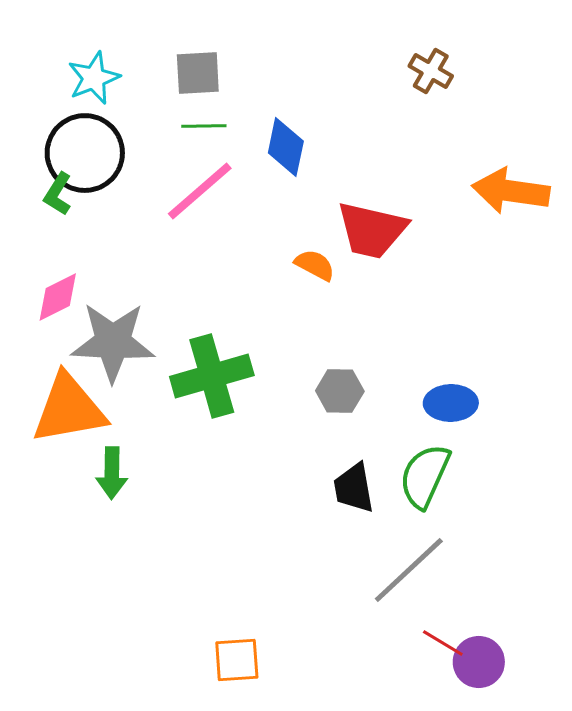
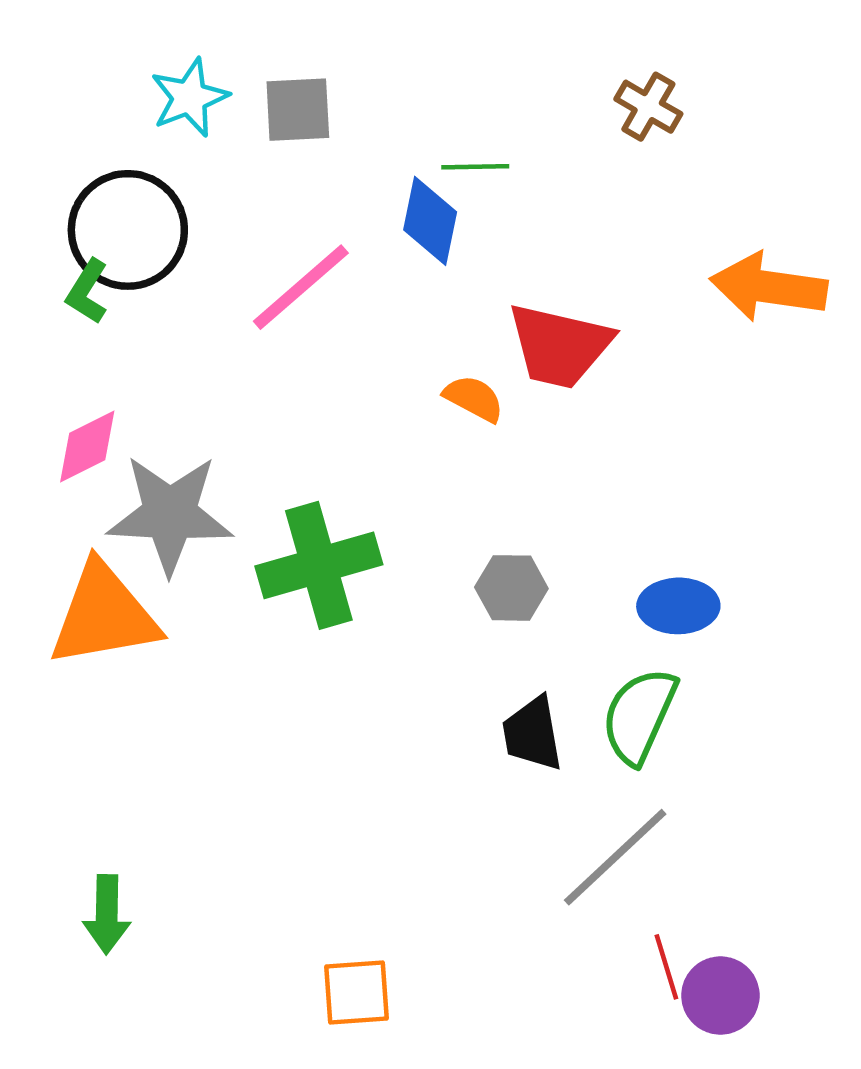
cyan star: (94, 78) -> (190, 98), moved
green line: (204, 126) -> (475, 167), moved
green arrow: (112, 473) -> (107, 914), moved
red line: (443, 643) -> (666, 967), turned 42

